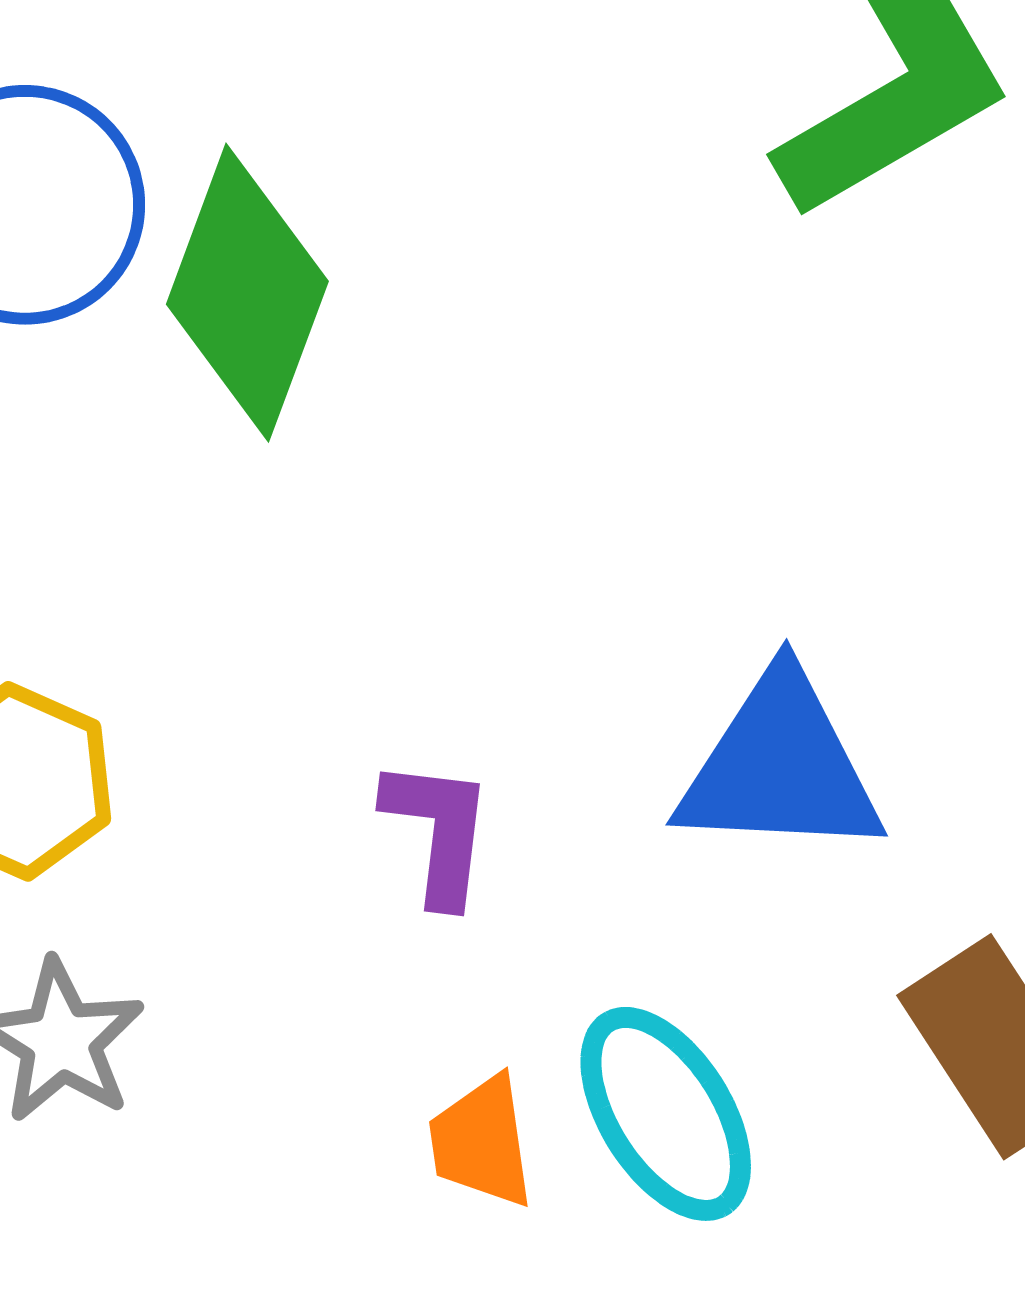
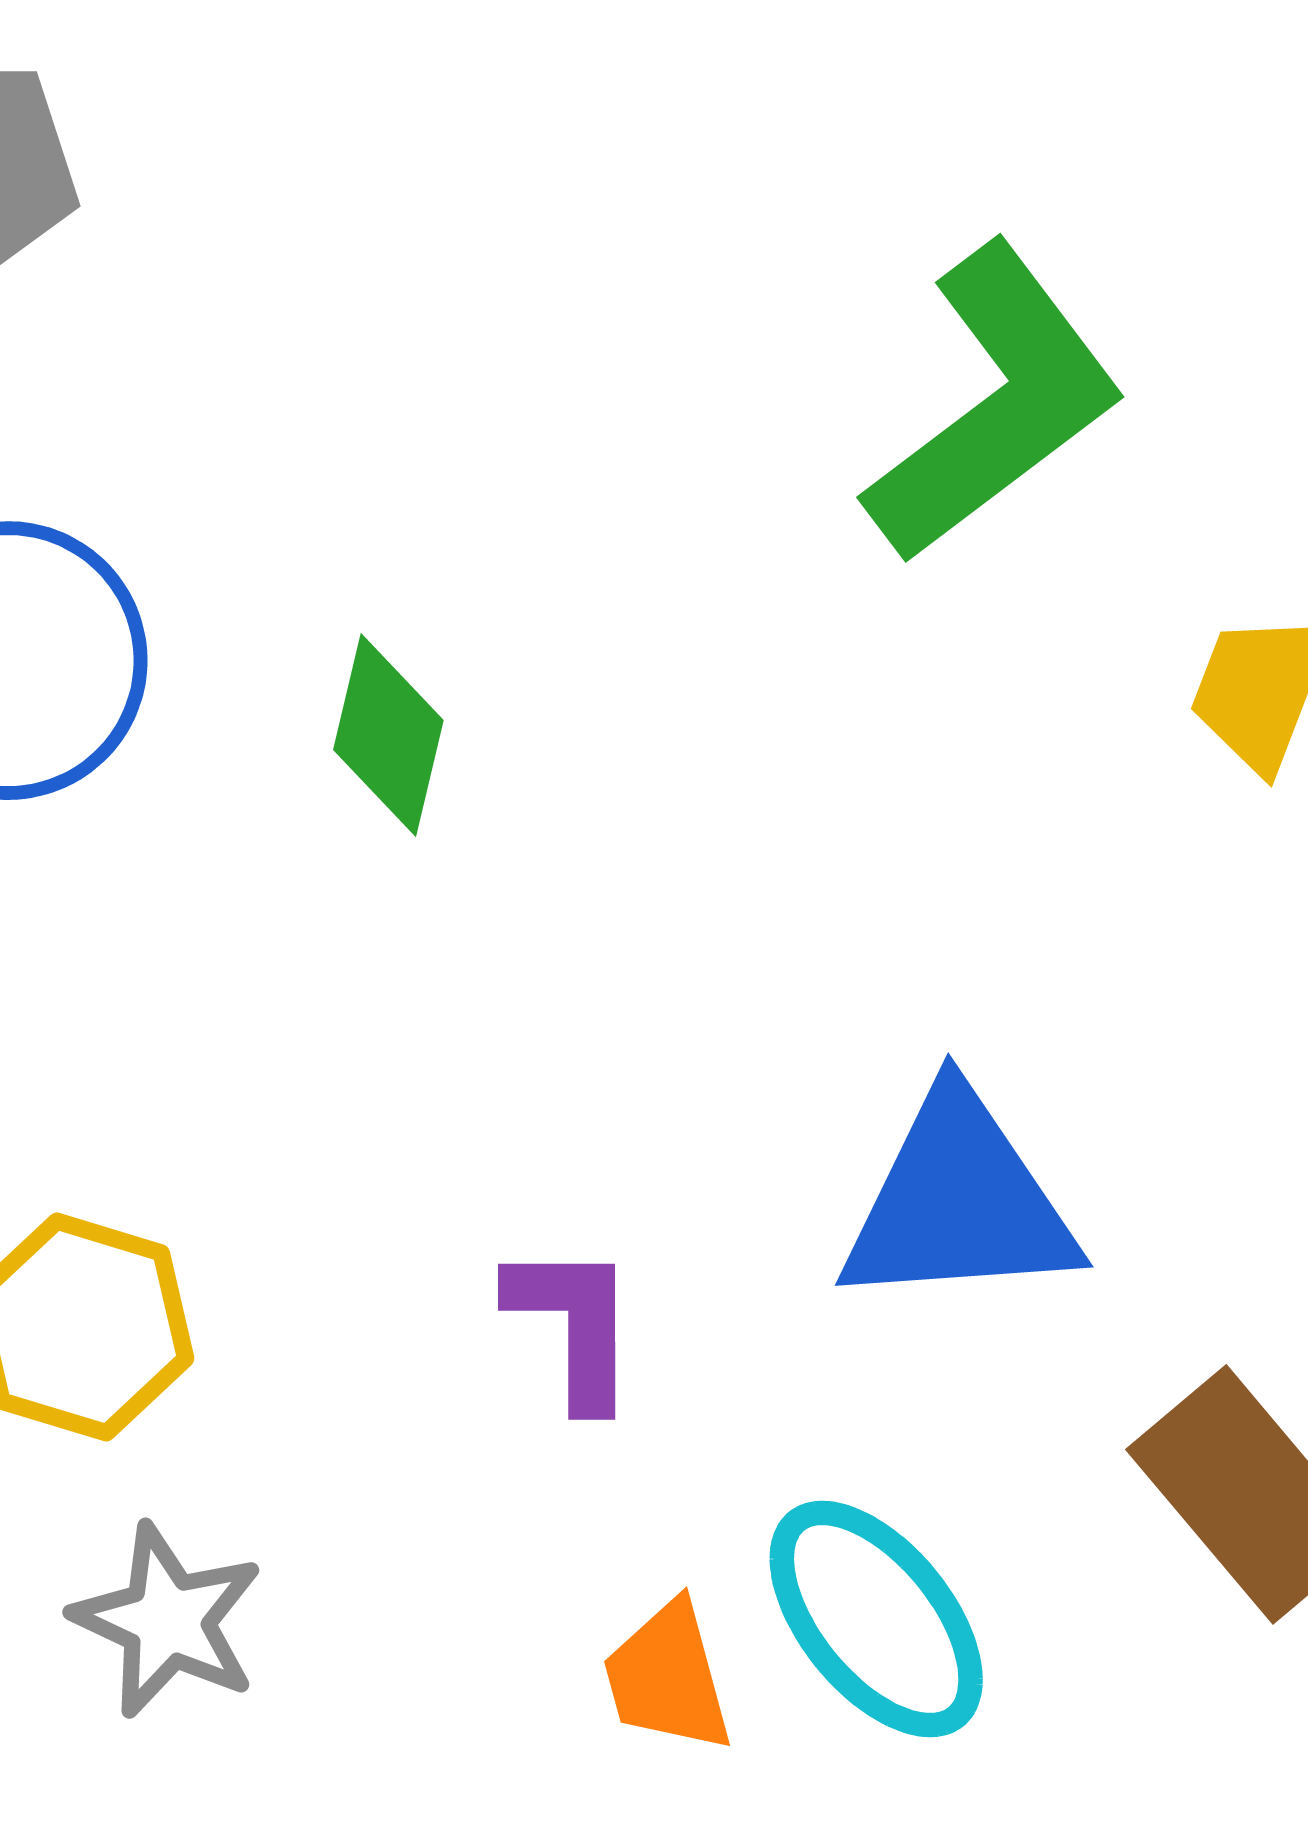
green diamond: (247, 293) -> (388, 735), moved, size x0.6

